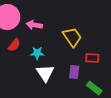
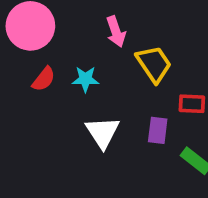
pink arrow: (34, 25) -> (116, 32), moved, turned -119
cyan star: (37, 53) -> (85, 79), moved

